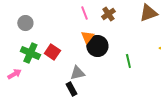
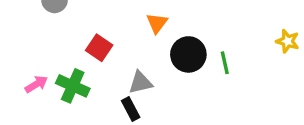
black circle: (97, 46) -> (188, 54), moved
green cross: (30, 53) -> (73, 86), moved

